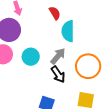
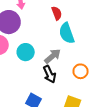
cyan semicircle: (68, 31) -> (67, 33), turned -30
orange circle: (88, 66) -> (81, 71), size x0.6

